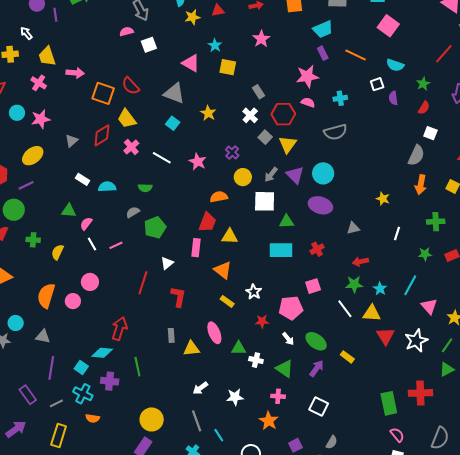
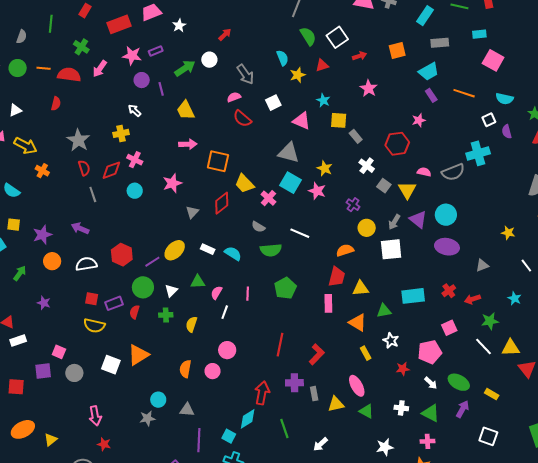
white square: (149, 45) -> (273, 103), moved
yellow trapezoid: (47, 56) -> (186, 110), moved
pink star: (307, 76) -> (419, 120), size x0.6
pink cross: (39, 83) -> (135, 160), moved
red semicircle: (131, 86) -> (242, 119), moved
gray rectangle: (258, 92) -> (356, 136), moved
cyan cross: (340, 98) -> (478, 153), moved, size x1.6
pink semicircle: (308, 102) -> (424, 172), moved
red hexagon: (283, 114) -> (397, 144), moved
pink star: (41, 119) -> (172, 183), moved
cyan square: (173, 123) -> (291, 183), size x1.5
pink cross: (131, 147) -> (268, 198), moved
yellow ellipse: (33, 156) -> (175, 250), moved
white line: (162, 158) -> (300, 233), moved
pink star: (198, 162) -> (317, 191), moved
cyan semicircle: (107, 187) -> (233, 253), turned 42
green semicircle: (145, 188) -> (271, 250), size x1.5
gray semicircle: (133, 212) -> (258, 227), moved, turned -112
green triangle: (286, 221) -> (384, 311), moved
white line: (397, 233) -> (526, 266), turned -48
white line: (92, 244) -> (225, 312), turned 56
pink line: (116, 245) -> (248, 294), moved, turned -56
red arrow: (360, 262) -> (472, 299), moved
white triangle: (167, 263) -> (171, 291), moved
cyan star: (380, 289) -> (514, 298), moved
orange semicircle: (46, 296) -> (185, 369), size x0.7
red L-shape: (178, 297) -> (317, 354), turned 40
yellow rectangle: (227, 301) -> (366, 353), turned 32
green triangle: (239, 348) -> (366, 411), moved, turned 35
cyan diamond: (102, 353) -> (248, 419), turned -30
purple cross: (110, 381) -> (294, 383), moved
white arrow: (200, 388) -> (320, 444), moved
white square: (319, 407) -> (488, 436), moved

